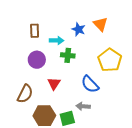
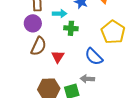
purple circle: (37, 60) -> (33, 23), moved
brown semicircle: (25, 94) -> (38, 46), moved

